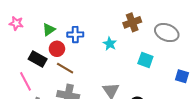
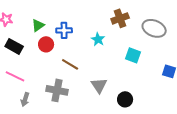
black rectangle: (38, 59) -> (14, 46), moved
brown line: (65, 68) -> (70, 64), moved
pink line: (25, 81) -> (15, 76), turned -36

